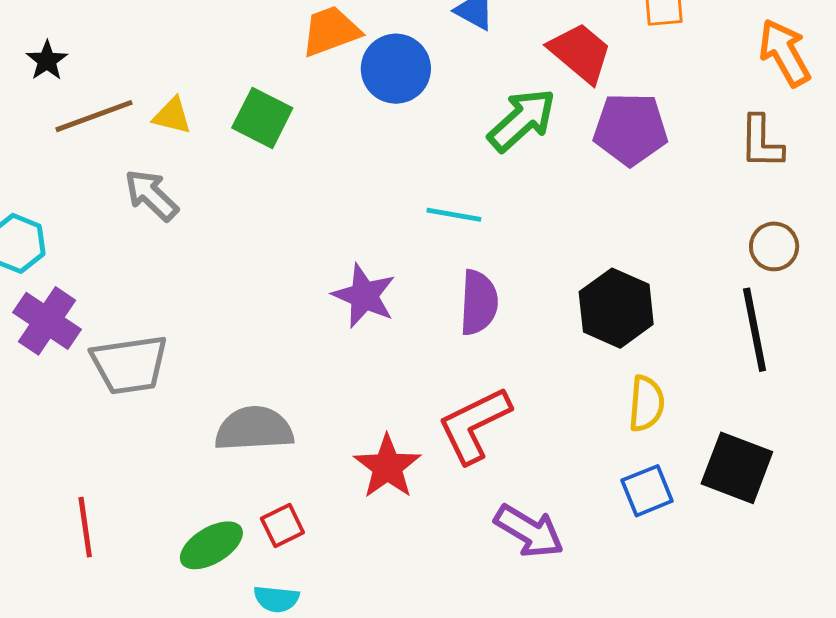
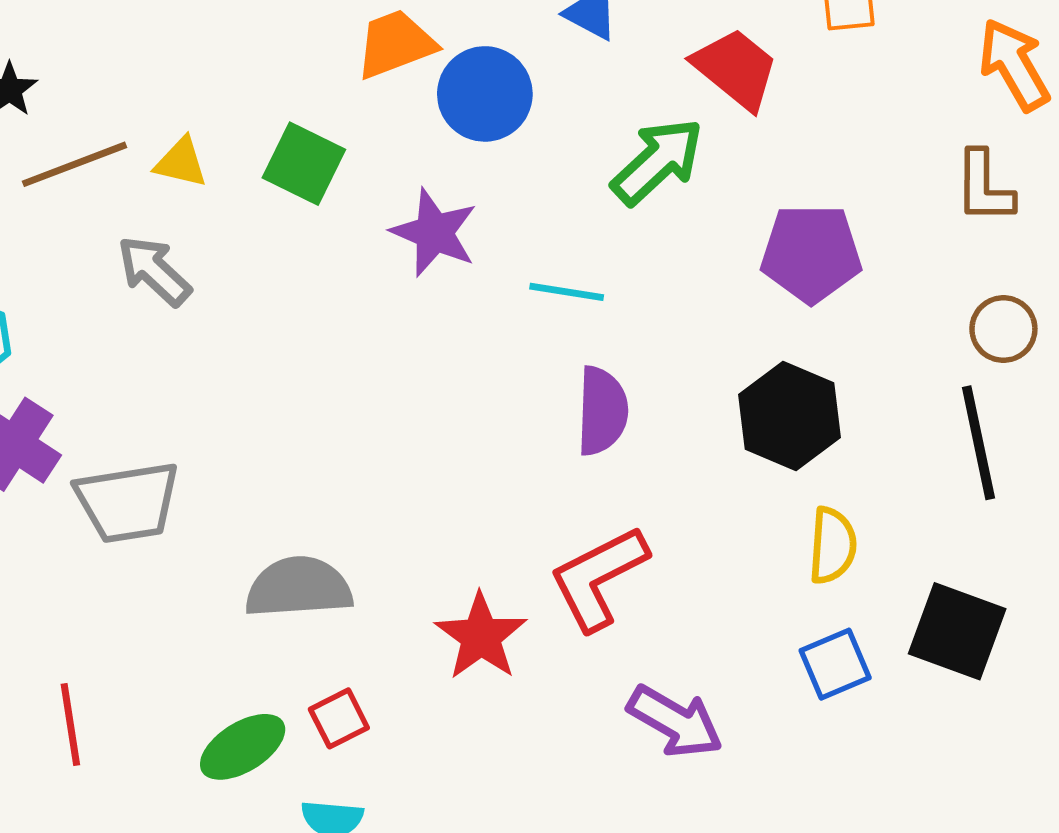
purple pentagon: (630, 129) -> (811, 253), moved
purple star: (364, 296) -> (434, 233), moved

